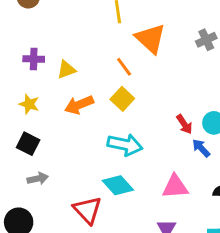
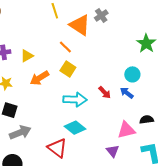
gray cross: (206, 40) -> (101, 15), moved
red arrow: (184, 124) -> (105, 92), moved
gray arrow: (38, 179) -> (20, 132), size x1.5
pink triangle: (175, 187) -> (126, 130), moved

